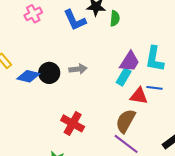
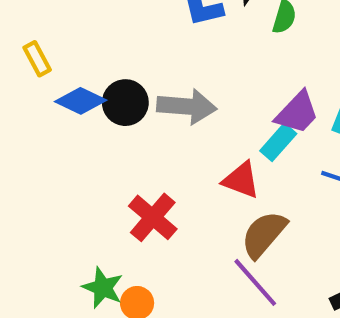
gray arrow: (78, 69) -> (187, 106), size x1.5
red triangle: (139, 96) -> (241, 180), moved

